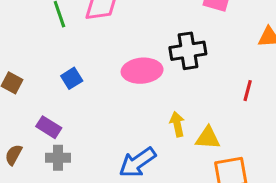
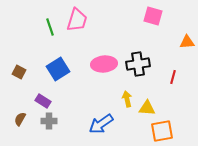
black cross: (188, 51) -> (138, 64), moved
blue square: (72, 78) -> (58, 69), size x1.6

